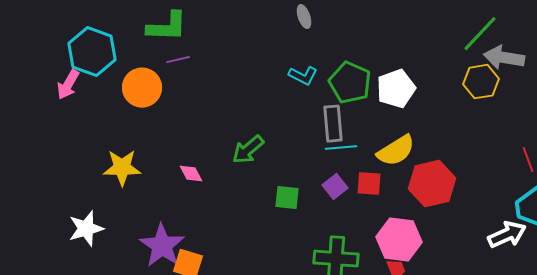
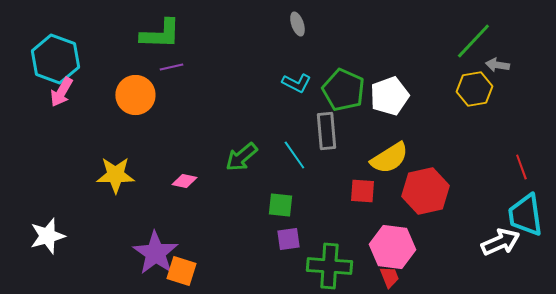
cyan hexagon: (92, 52) -> (55, 59), moved
gray arrow: (504, 58) -> (497, 65), size x0.6
cyan line: (341, 148) -> (294, 155), moved, turned 60
pink diamond: (191, 174) -> (184, 181), turned -50
purple square: (335, 187) -> (288, 239), moved, turned 30
white star: (86, 229) -> (47, 236), moved

